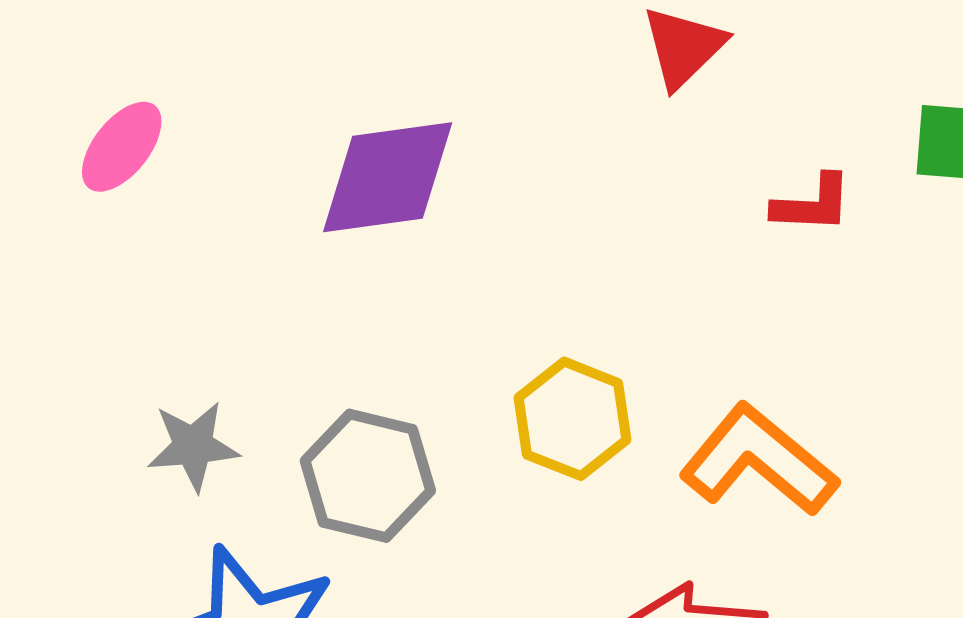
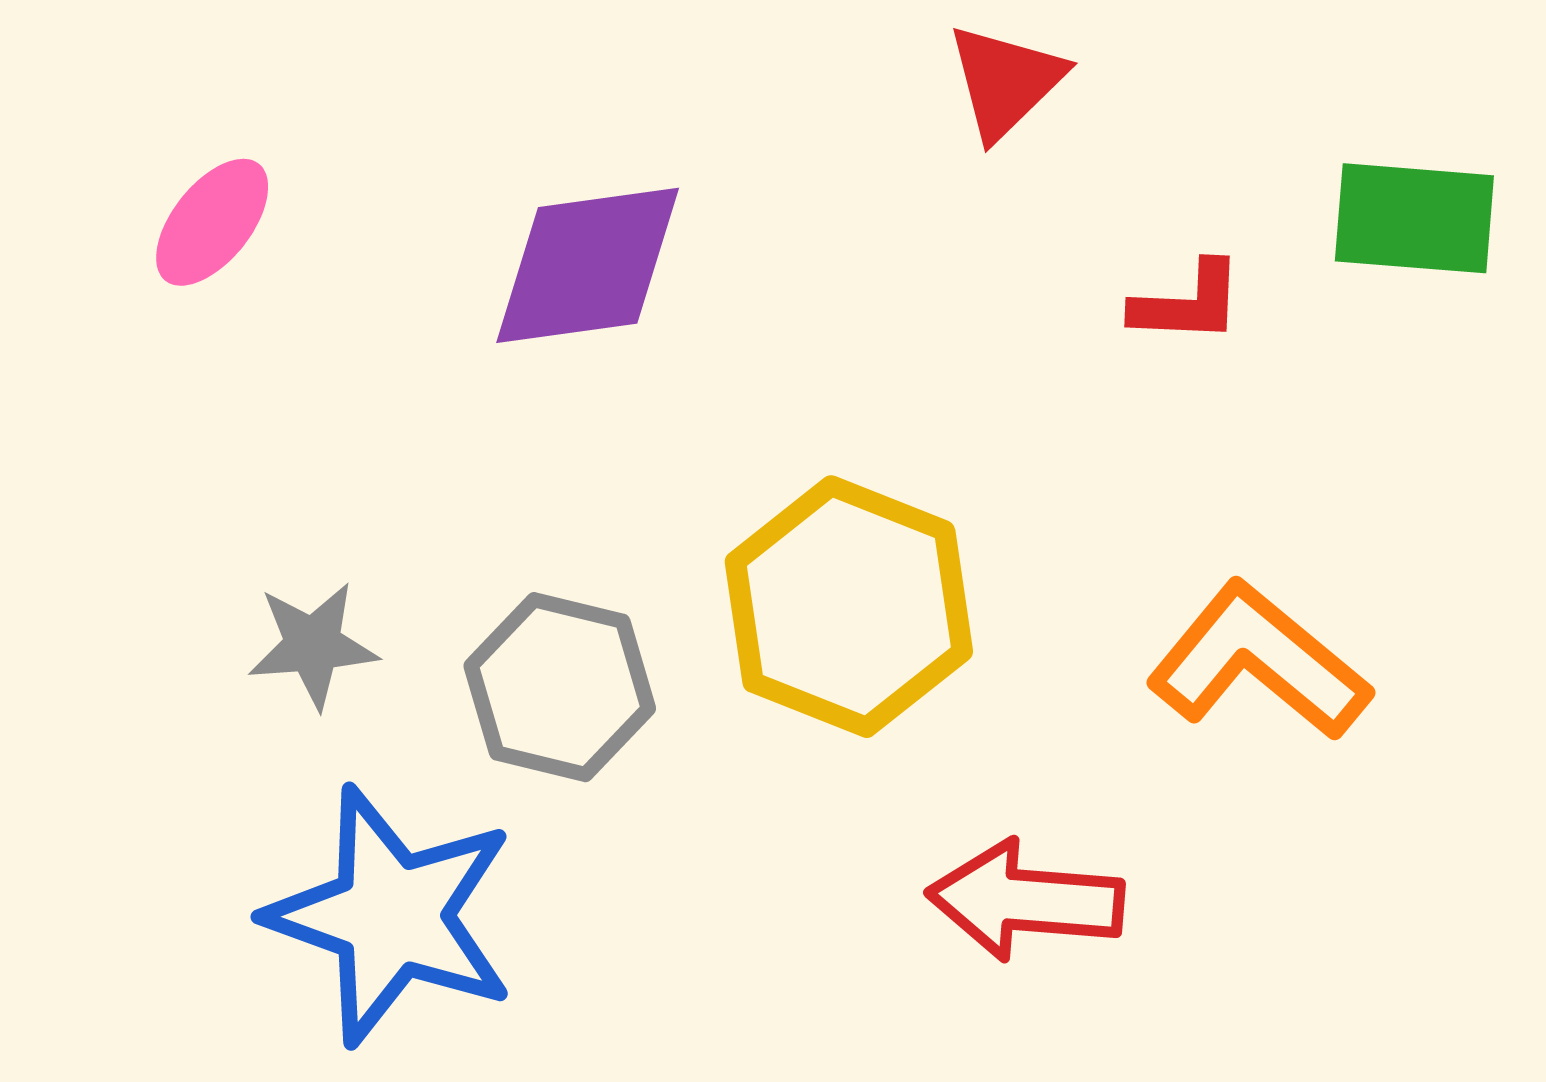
yellow hexagon: (573, 419) -> (849, 607), size x1.5
orange L-shape: (759, 460) -> (1259, 662), moved

